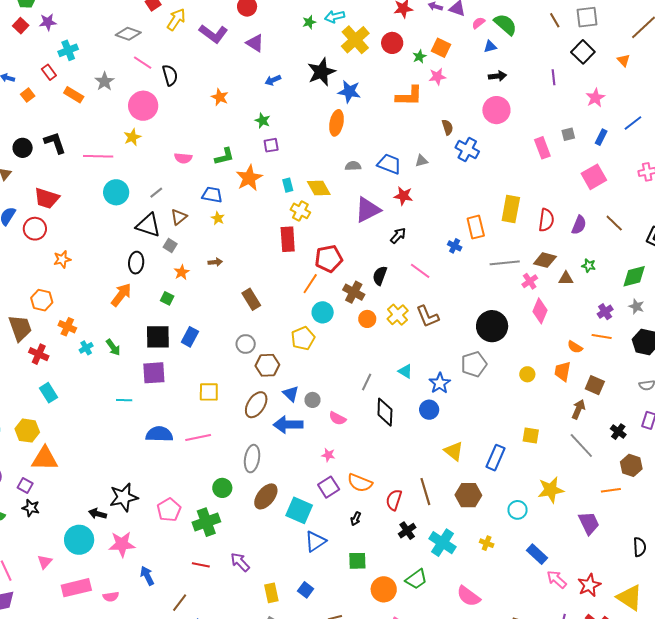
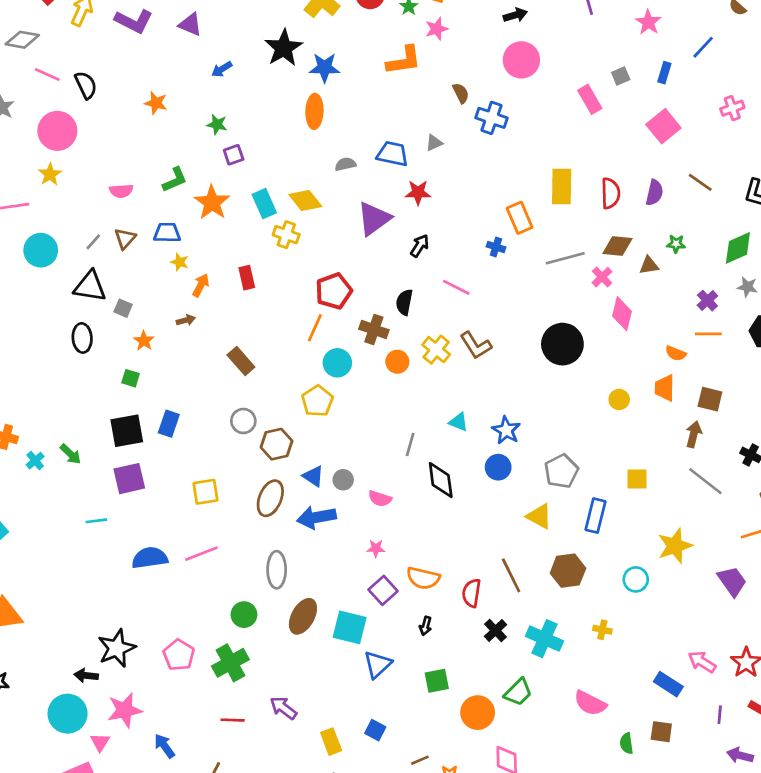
cyan rectangle: (288, 185) -> (264, 204), size x1.5
brown triangle: (179, 217) -> (125, 239), moved
red rectangle: (288, 239) -> (247, 278), moved, size x0.7
orange arrow: (121, 295) -> (201, 285), moved, size x0.7
gray pentagon: (474, 364) -> (561, 471), moved
blue rectangle: (537, 554) -> (668, 684), moved
pink triangle: (45, 562) -> (100, 742), moved

